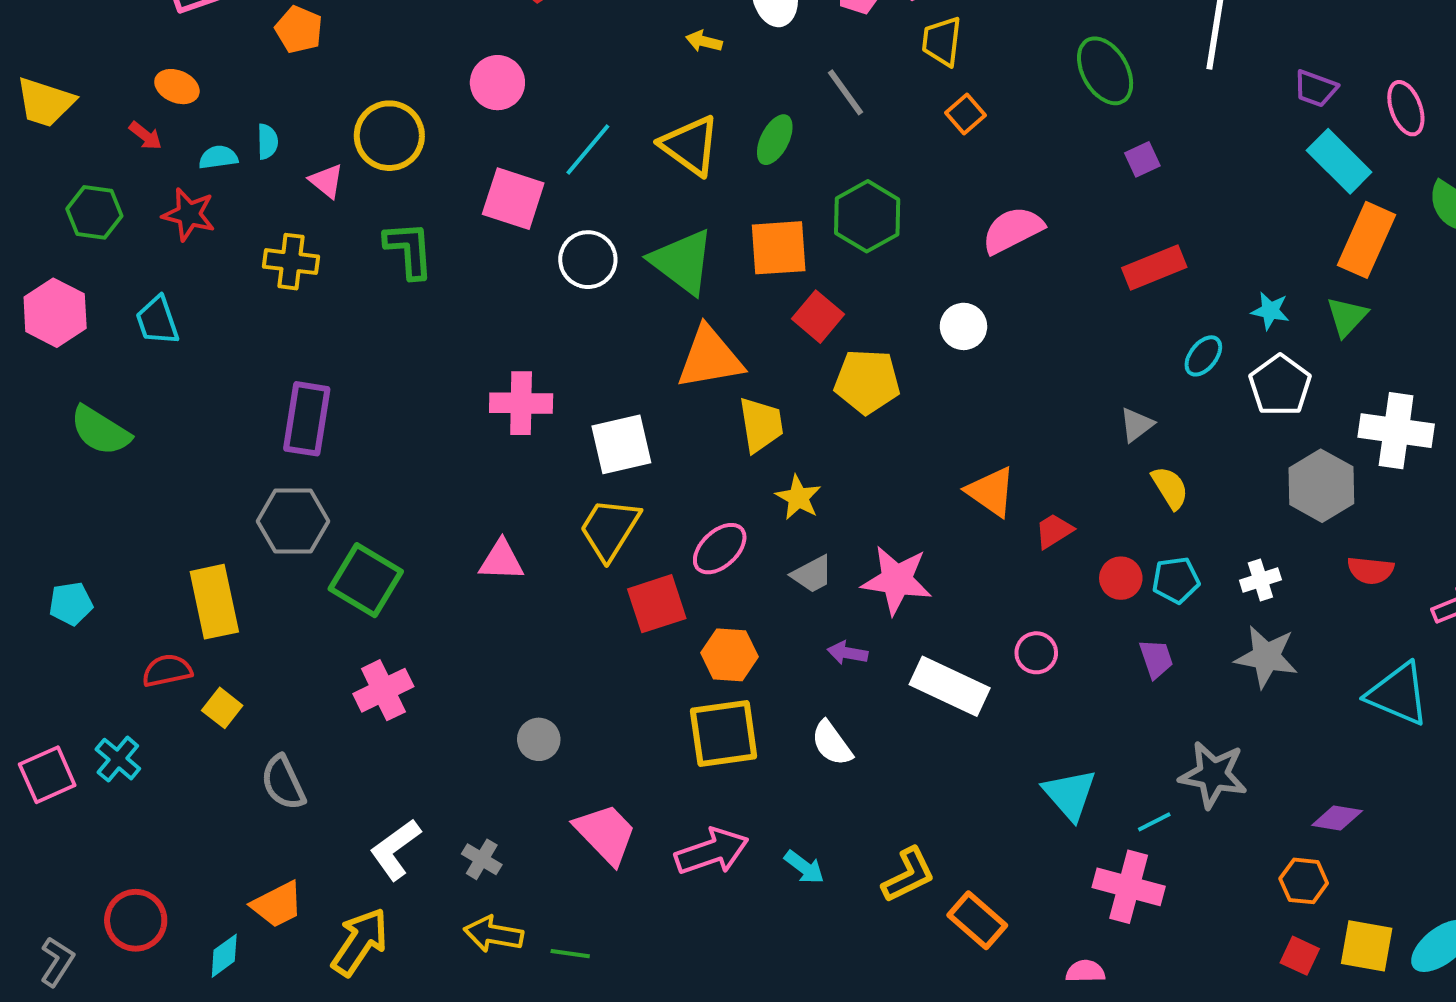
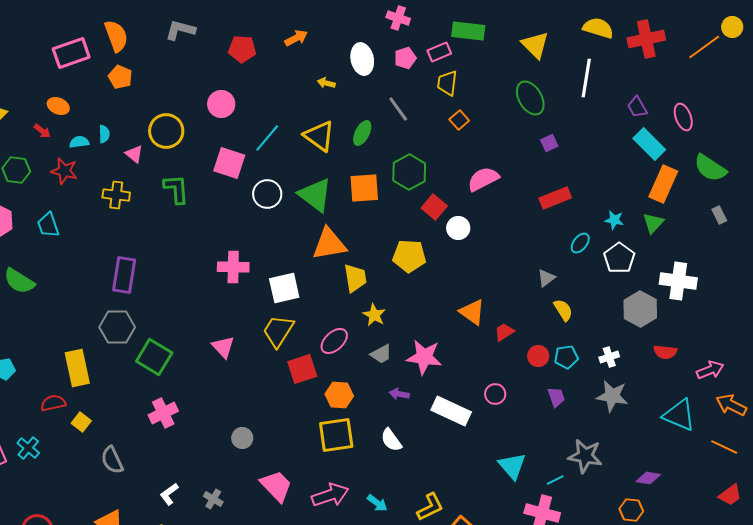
purple trapezoid: (1315, 89) -> (637, 107), turned 40
red square: (818, 317) -> (434, 207), moved
pink triangle: (501, 560) -> (223, 347), turned 45
white L-shape: (395, 849) -> (169, 494), size x0.7

